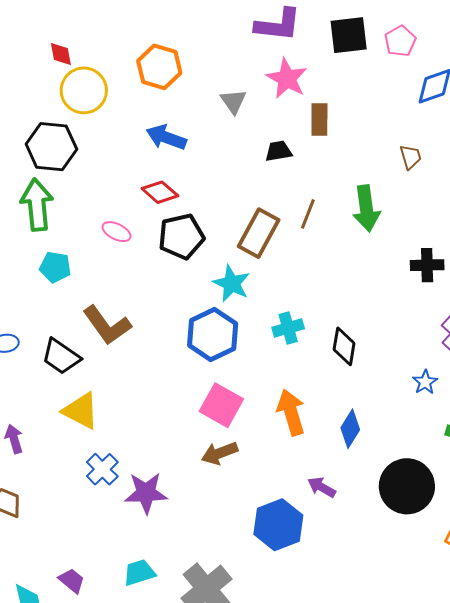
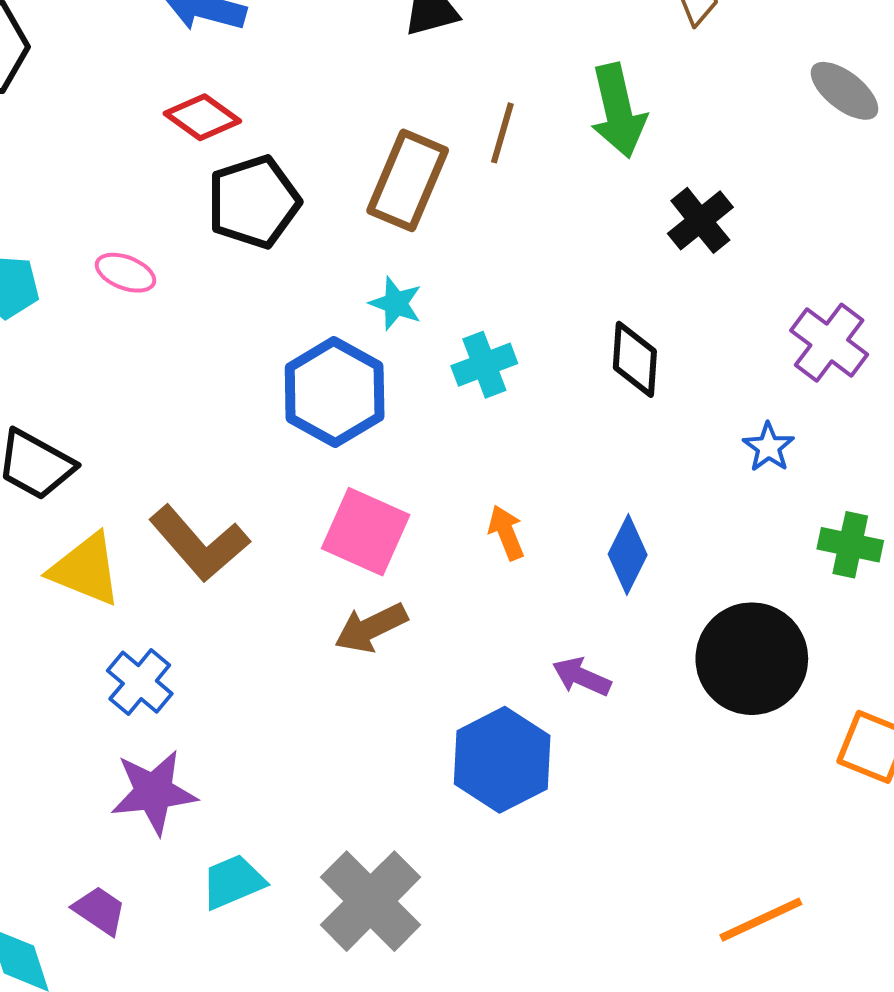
pink ellipse: (116, 232) -> (125, 273), moved
black cross: (427, 265) -> (700, 220), moved, turned -32
cyan star: (232, 284) -> (396, 303), moved, size x0.7
brown L-shape: (107, 325) -> (199, 543), moved
black diamond: (344, 346) -> (635, 359), moved
orange arrow: (291, 412) -> (506, 533), size x0.6
purple star: (146, 493) -> (154, 792), moved

